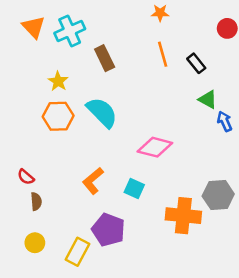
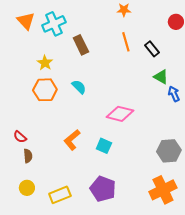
cyan semicircle: (102, 112) -> (79, 87), size x0.6
orange cross: (183, 216) -> (163, 190), moved, turned -32
purple pentagon: (108, 230) -> (103, 189), moved
yellow rectangle: (77, 252) -> (60, 195), turned 40

